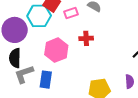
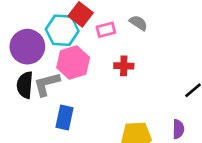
pink hexagon: (56, 50) -> (73, 62), moved
gray L-shape: (24, 74) -> (47, 84), moved

